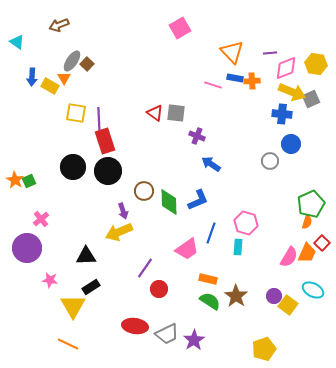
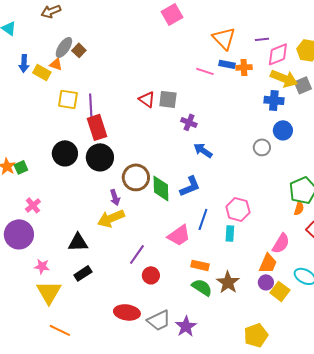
orange triangle: (64, 78) -> (56, 64), turned -40
brown circle: (144, 191) -> (136, 177), size x1.4
orange trapezoid: (307, 253) -> (268, 263), moved
yellow triangle: (73, 306) -> (49, 292), moved

